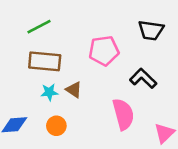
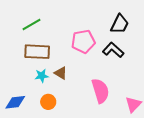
black trapezoid: (151, 30) -> (120, 24), turned -70
black L-shape: (143, 78) -> (113, 50), moved

